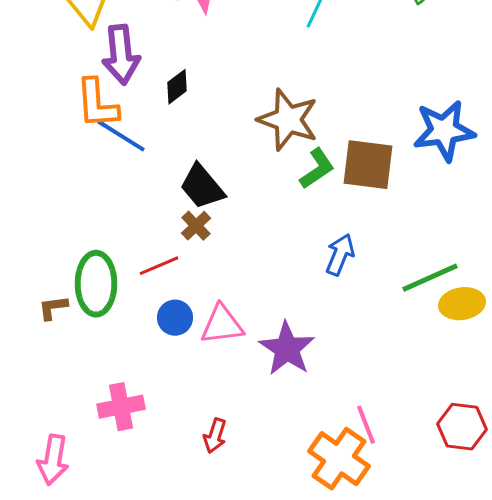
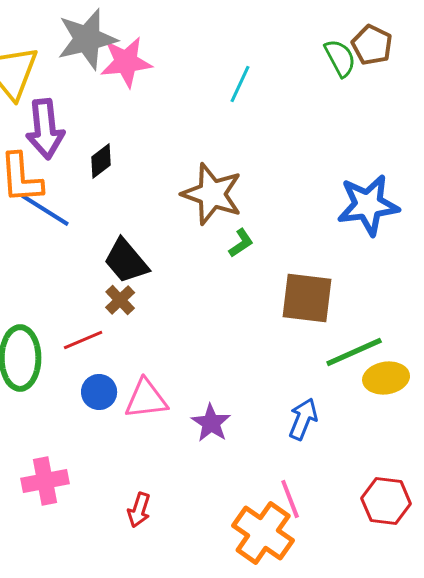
brown square: (368, 165) -> (307, 298), moved
green L-shape: (317, 169) -> (241, 243), size x0.7
blue arrow: (340, 255) -> (303, 419), moved
purple star: (287, 349) -> (211, 423), size x0.7

